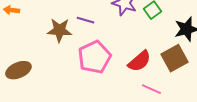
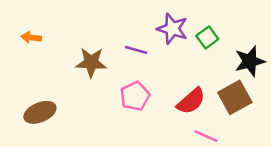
purple line: (85, 20) -> (136, 50), moved
pink pentagon: (94, 57) -> (135, 96), size x0.7

